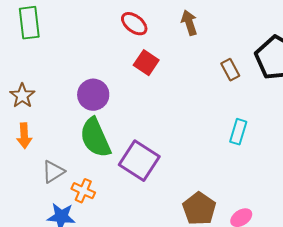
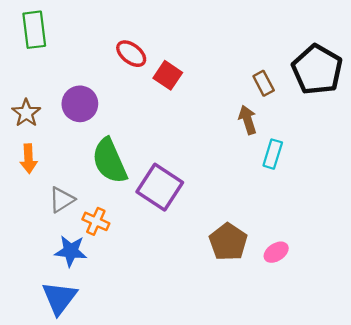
brown arrow: (189, 23) -> (248, 120), moved
red ellipse: (134, 24) -> (131, 54), moved
purple circle: (93, 95) -> (80, 104), moved

